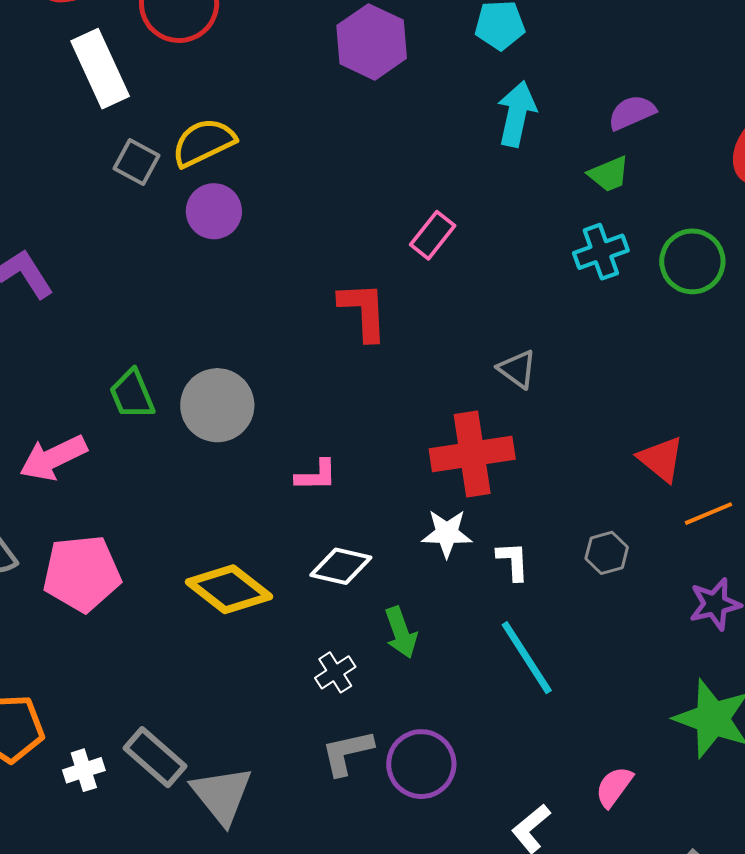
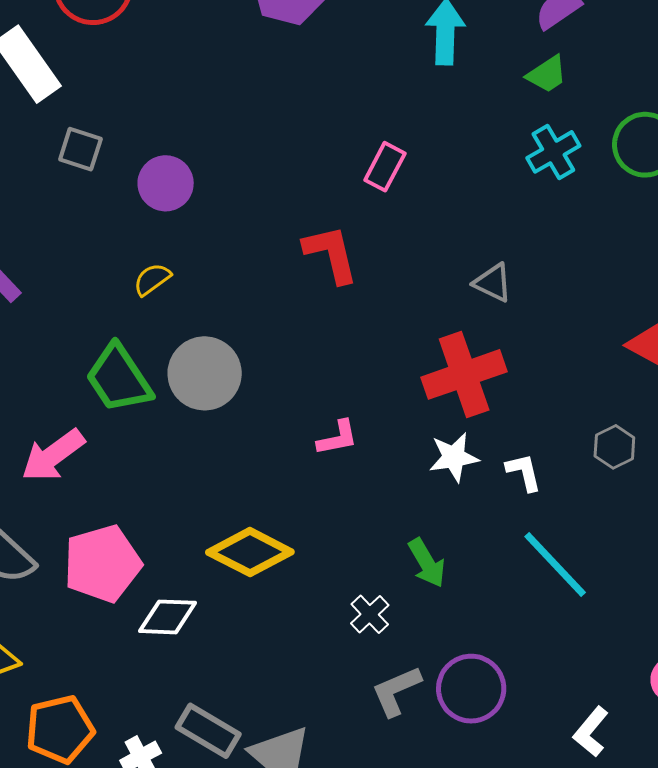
yellow semicircle: (204, 142) -> (152, 279), moved, size x0.6
green trapezoid: (132, 394) -> (119, 378), size x1.4
pink L-shape: (316, 475) -> (337, 438), moved
white diamond: (341, 566) -> (168, 617), moved

